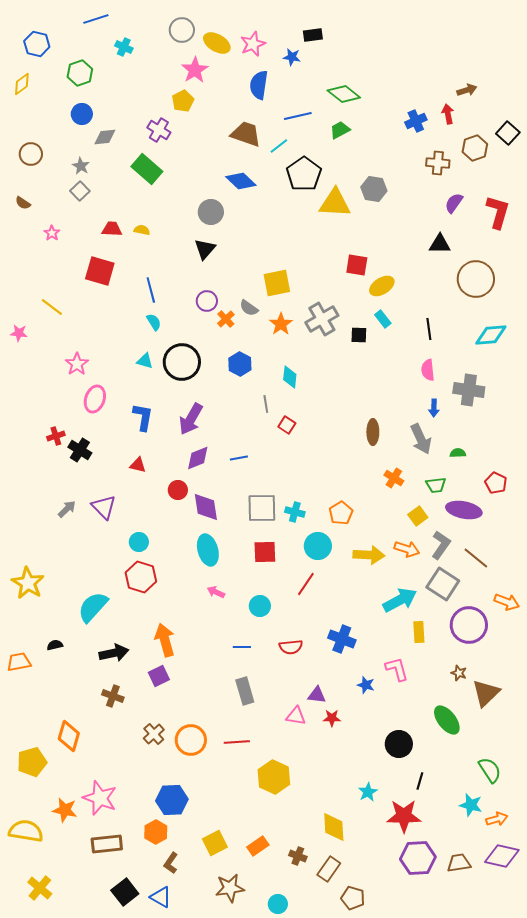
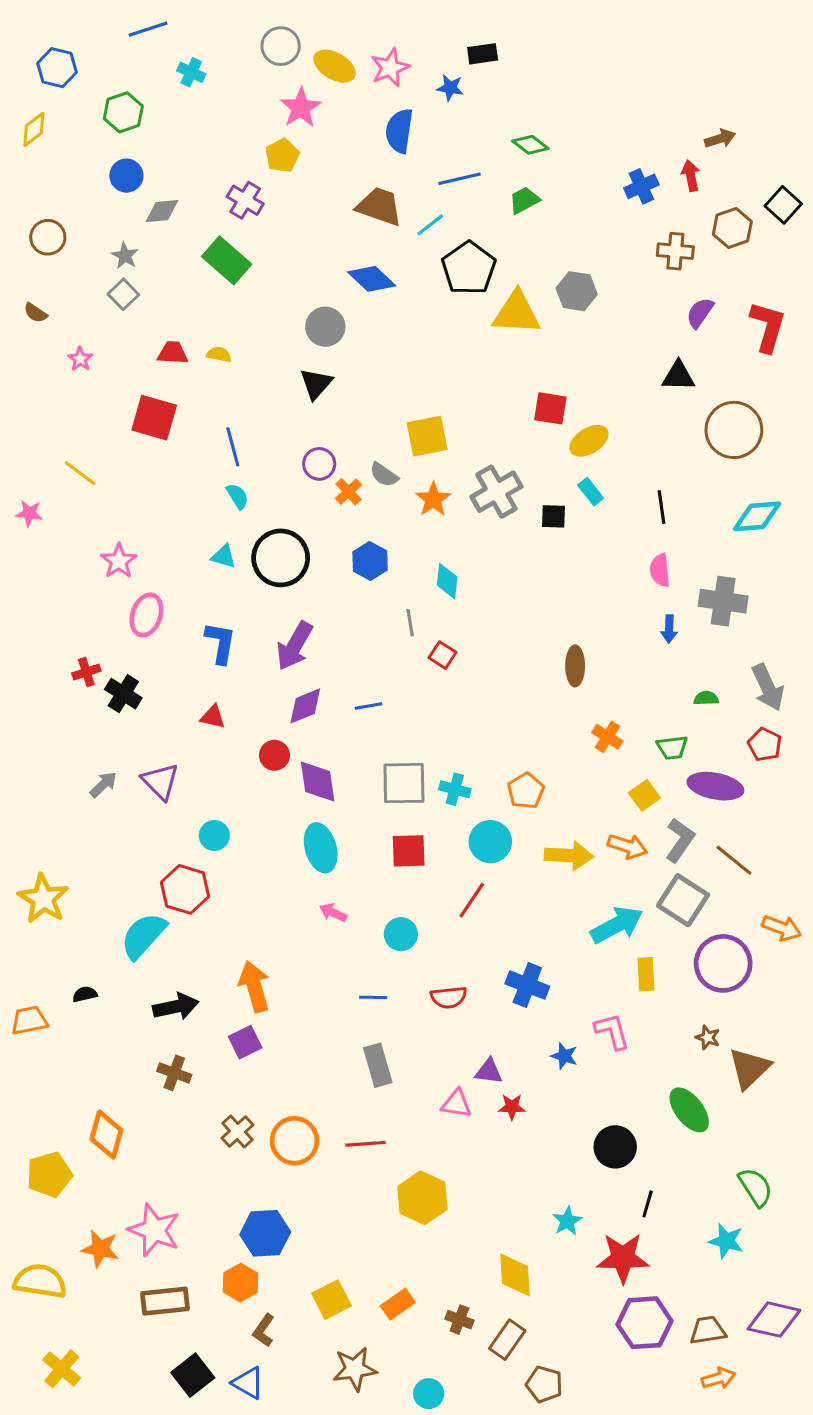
green diamond: (344, 94) -> (530, 145), size x0.7
gray arrow: (421, 439) -> (768, 687), moved
red hexagon: (141, 577) -> (185, 889), moved
orange arrow: (497, 819) -> (718, 1378), moved

